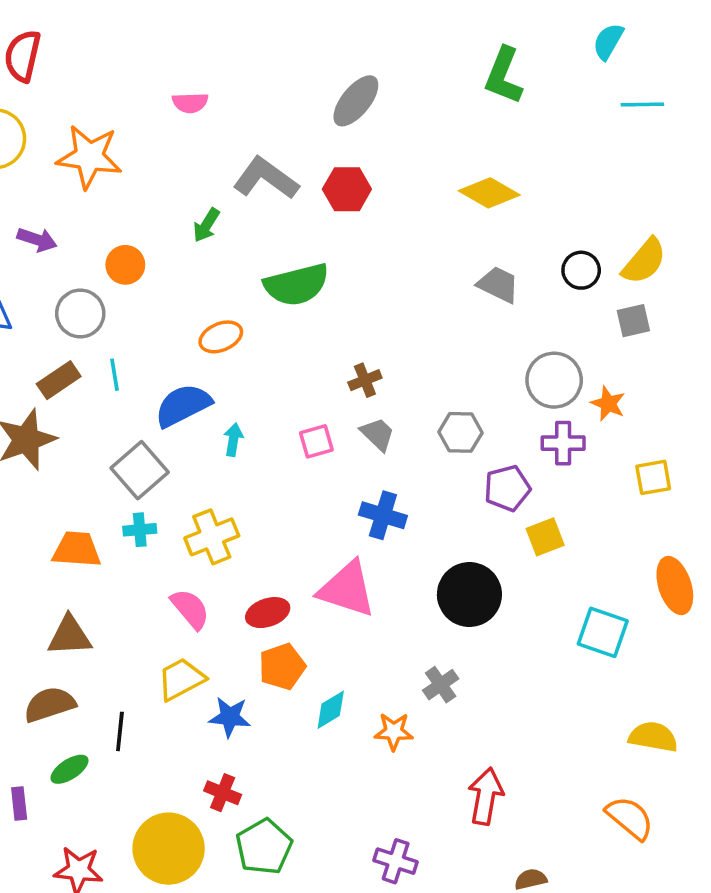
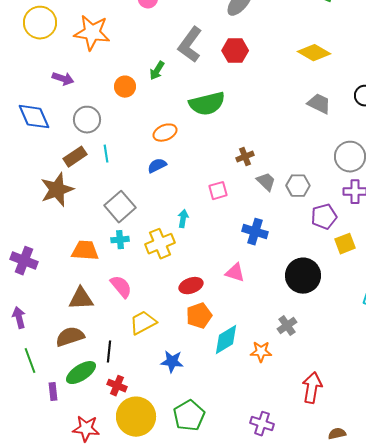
gray L-shape: (266, 178) -> (190, 45), turned -90
orange circle: (125, 265) -> (125, 87), moved
blue semicircle: (183, 405) -> (157, 166), moved, size x0.6
gray trapezoid: (378, 434) -> (266, 182), moved
cyan arrow: (233, 440) -> (183, 219), moved
pink triangle: (347, 589) -> (235, 273), size x0.6
pink semicircle: (190, 609) -> (121, 287), moved
cyan diamond: (331, 710) -> (226, 340), size x1.4
blue star: (230, 717) -> (172, 362), moved
green ellipse: (69, 769) -> (81, 373), size x1.4
red cross: (223, 793) -> (117, 386), moved

